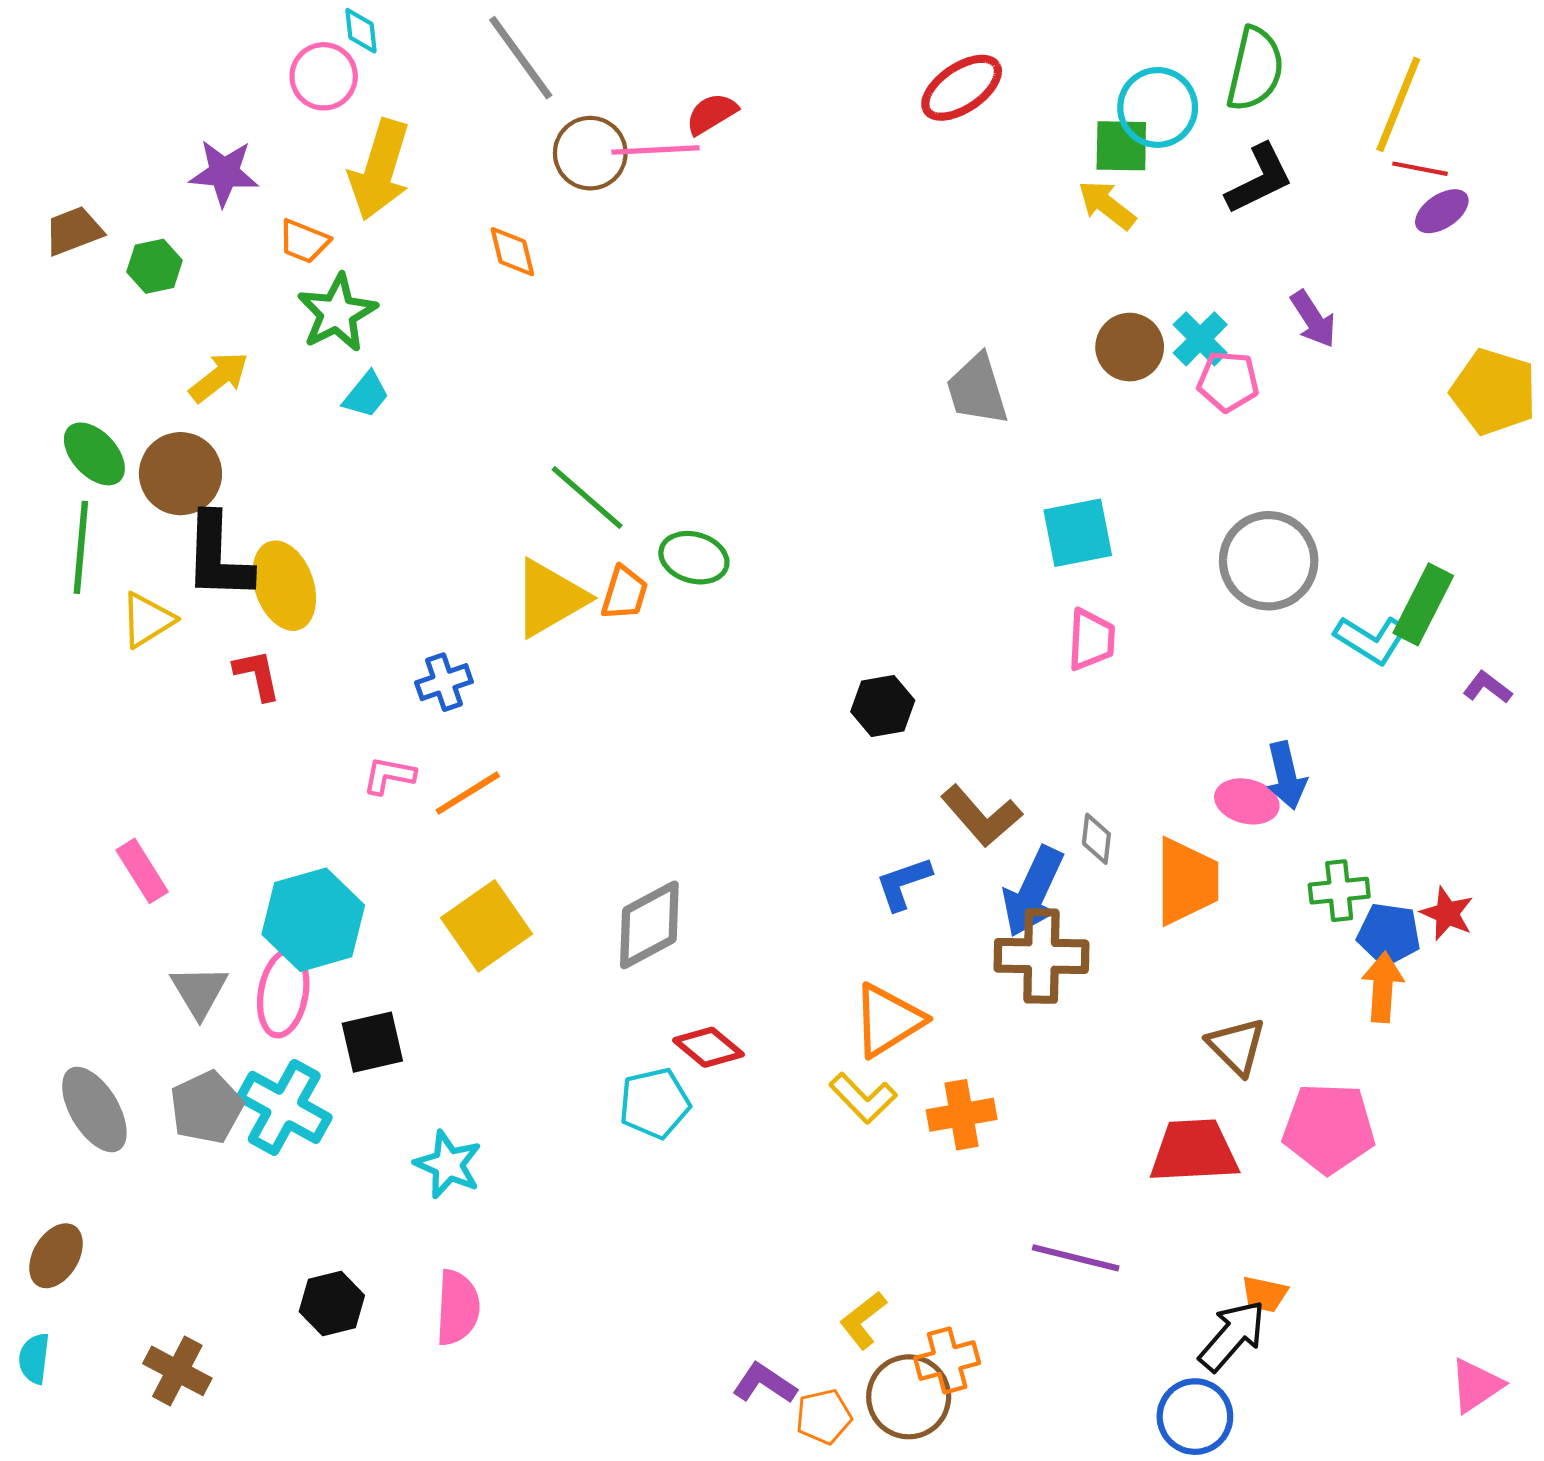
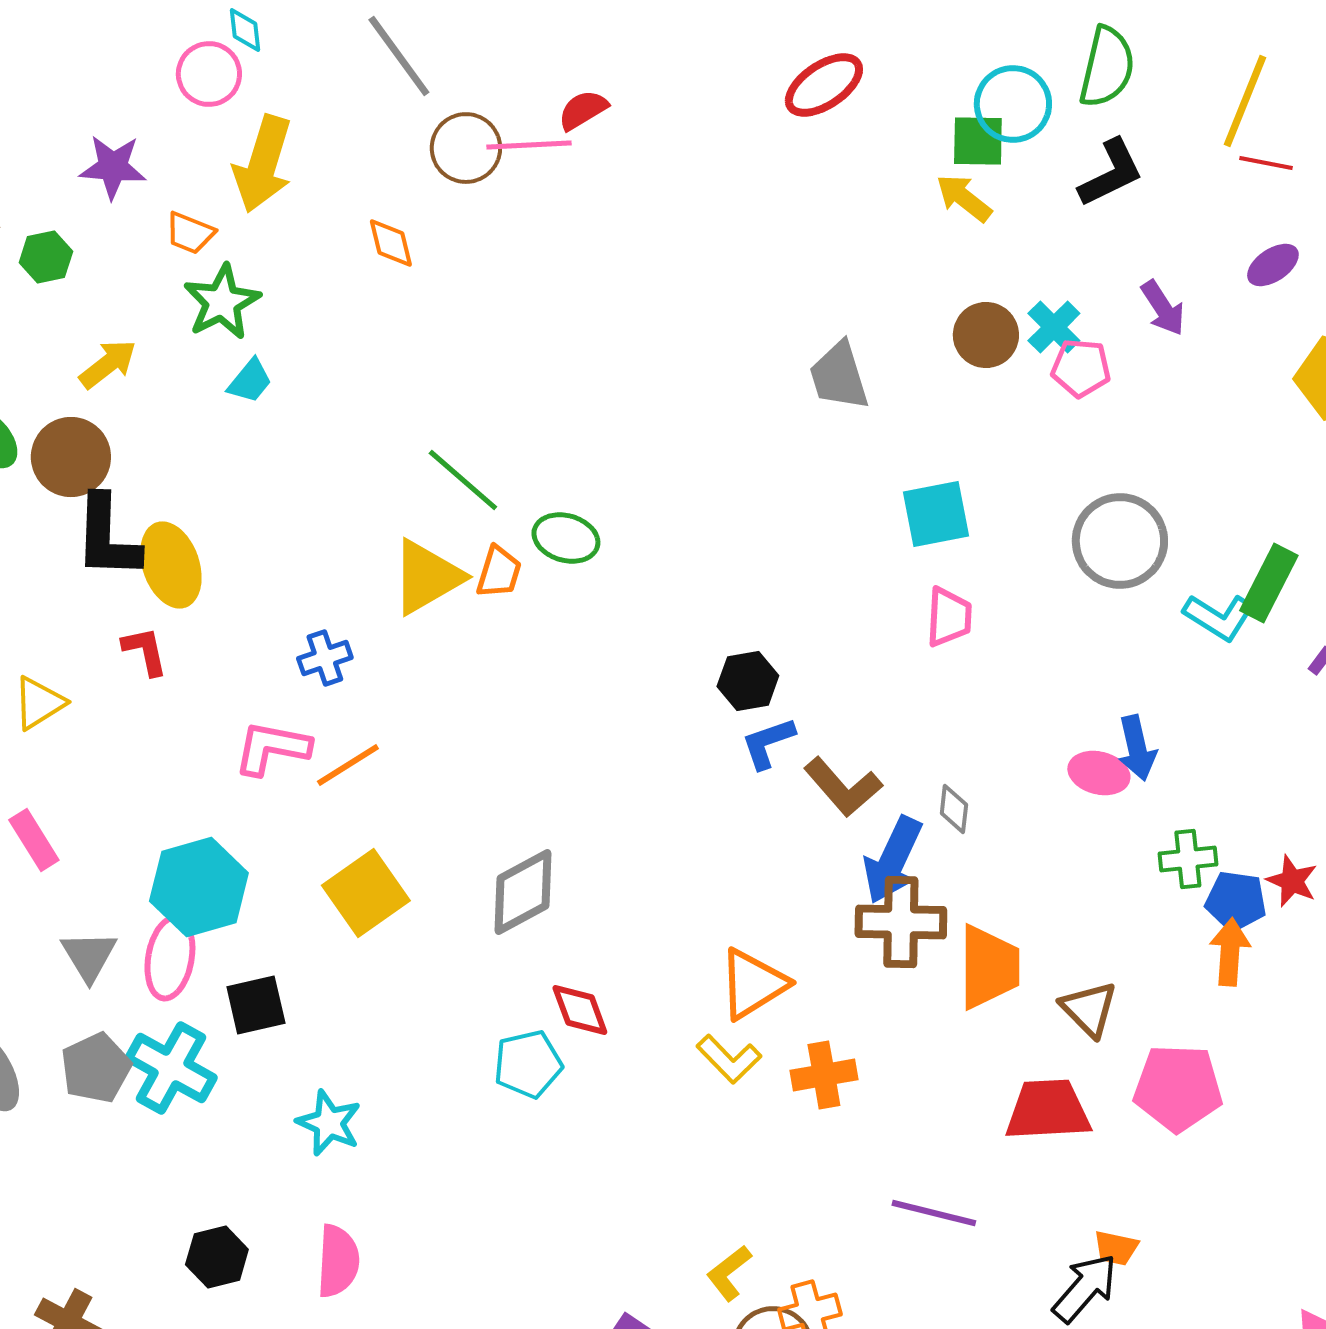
purple ellipse: (1442, 211) -> (1273, 265), moved
yellow triangle: (147, 620) -> (39, 703), moved
pink L-shape: (389, 775) -> (272, 748), size x1.5
orange trapezoid: (1187, 881) -> (989, 967), moved
blue L-shape: (903, 883) -> (768, 743), moved
red diamond: (708, 1047) -> (580, 1010), turned 30

